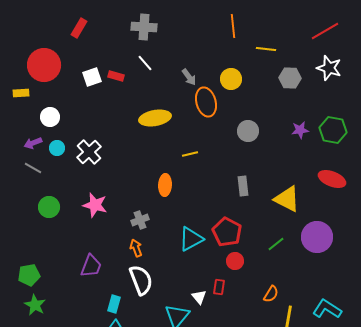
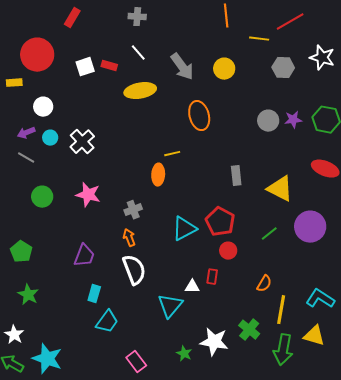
gray cross: (144, 27) -> (137, 17), size x0.7
red line: (325, 31) -> (290, 22), moved
gray arrow: (189, 77) -> (182, 67), size x1.6
orange ellipse: (206, 102) -> (199, 116), moved
yellow ellipse: (155, 118) -> (140, 91), moved
gray circle: (248, 131) -> (268, 121), moved
yellow line: (190, 154) -> (172, 154), moved
green pentagon: (29, 275) -> (21, 252), moved, turned -30
white triangle: (199, 297) -> (192, 287), turned -49
cyan rectangle: (114, 304) -> (94, 294), moved

